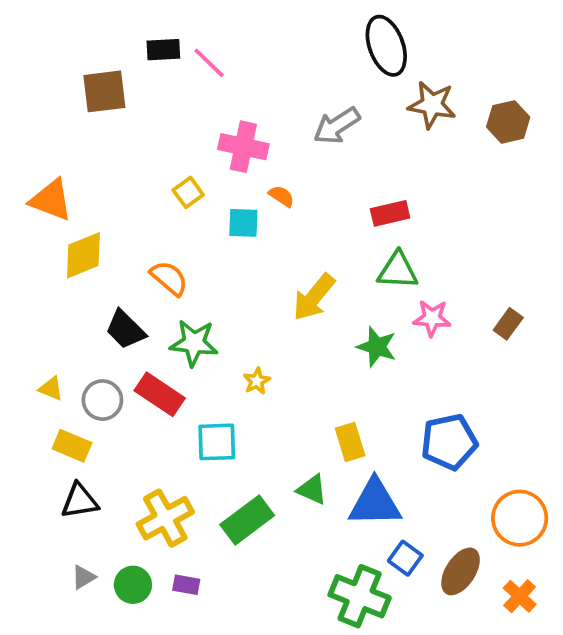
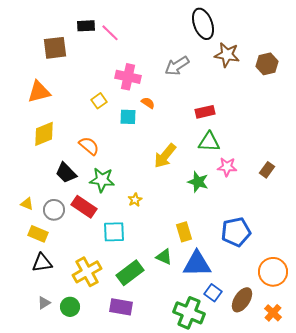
orange triangle: (51, 200) -> (39, 92), moved, turned -35
purple rectangle: (186, 585) -> (121, 307), moved, size x1.6

